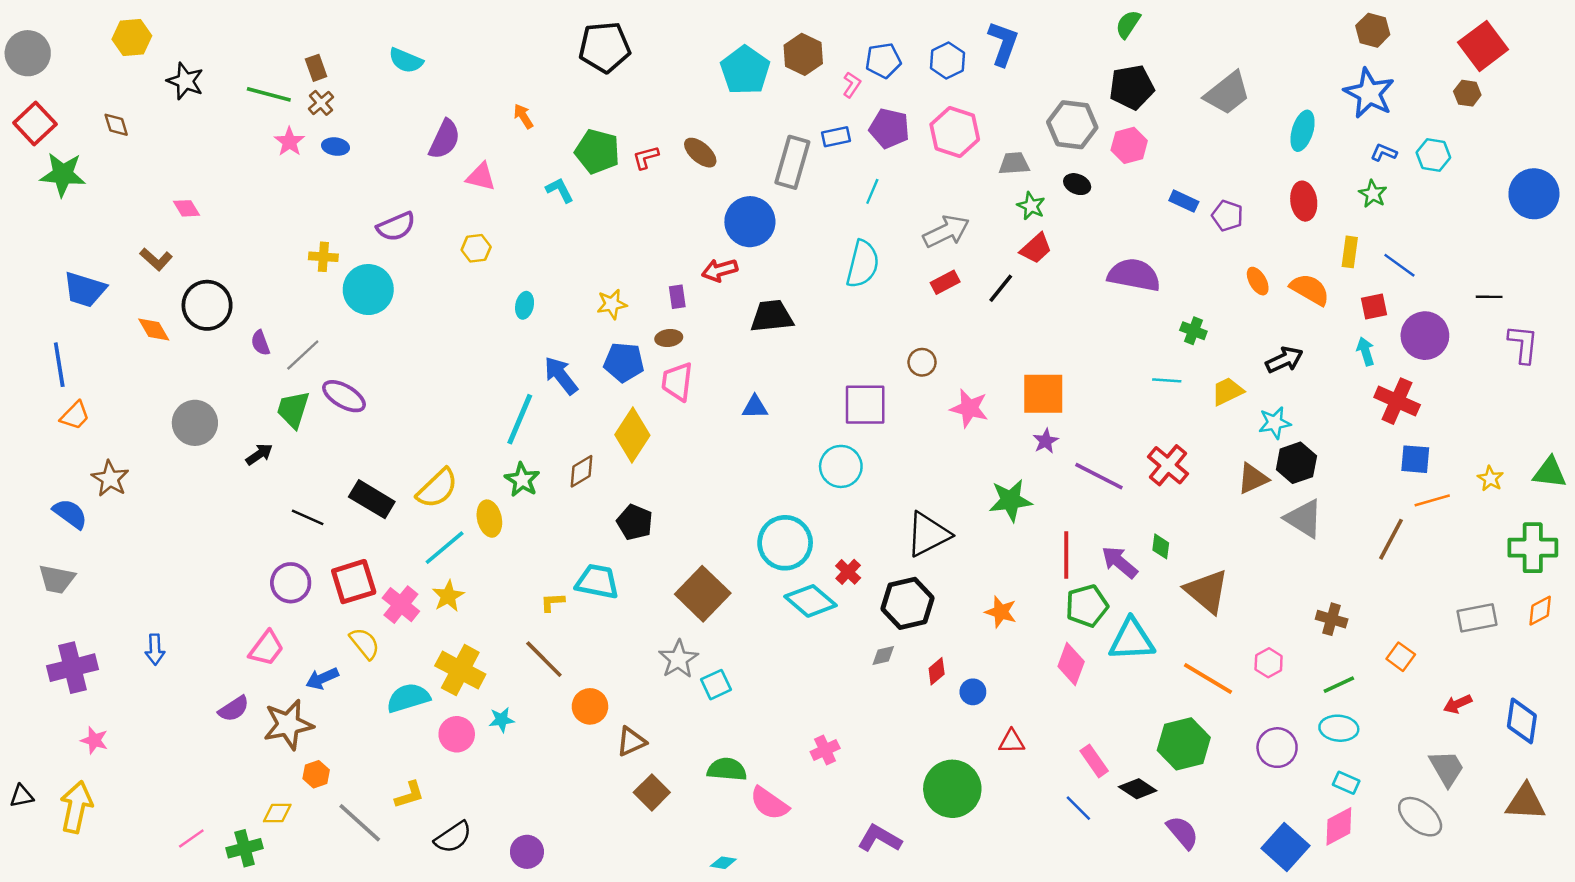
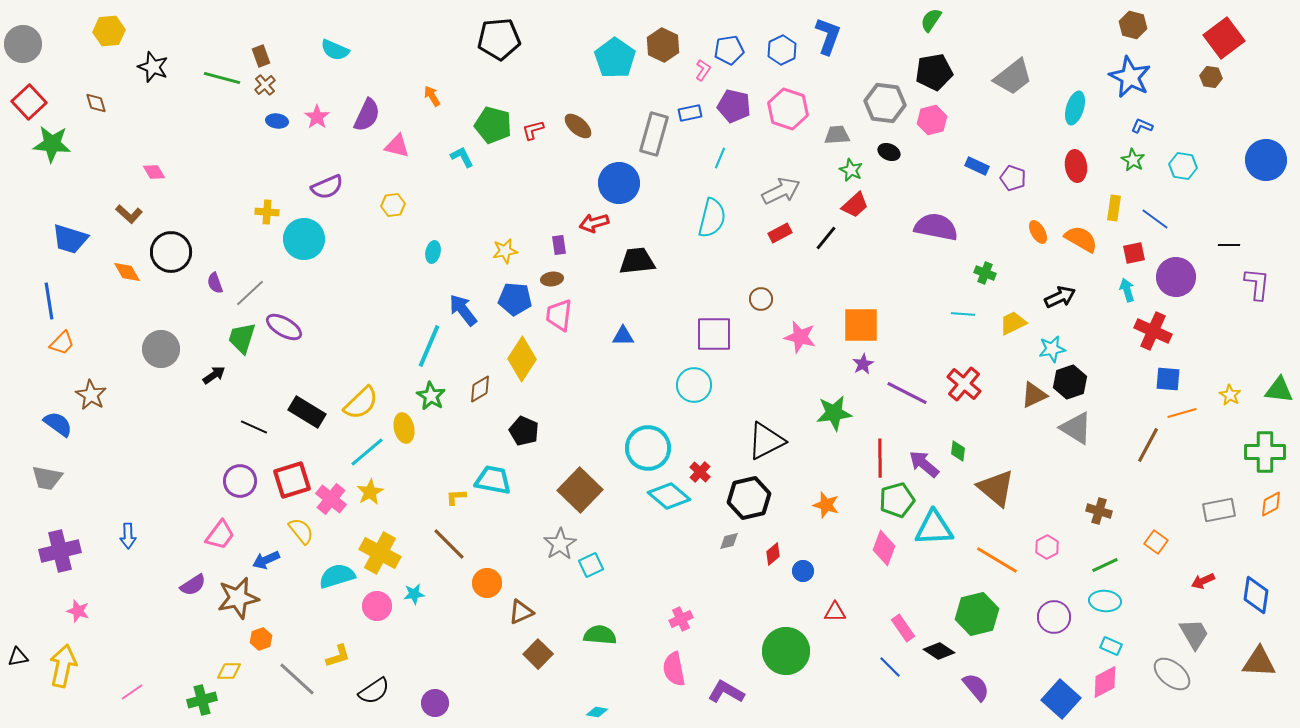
pink star: (289, 142) -> (317, 117), moved
cyan hexagon: (1433, 155) -> (1183, 166), moved
pink semicircle: (769, 803) -> (674, 669), moved, turned 44
pink line: (191, 838) -> (132, 692), moved

